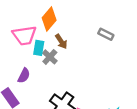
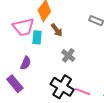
gray cross: (50, 57) -> (68, 55), moved

